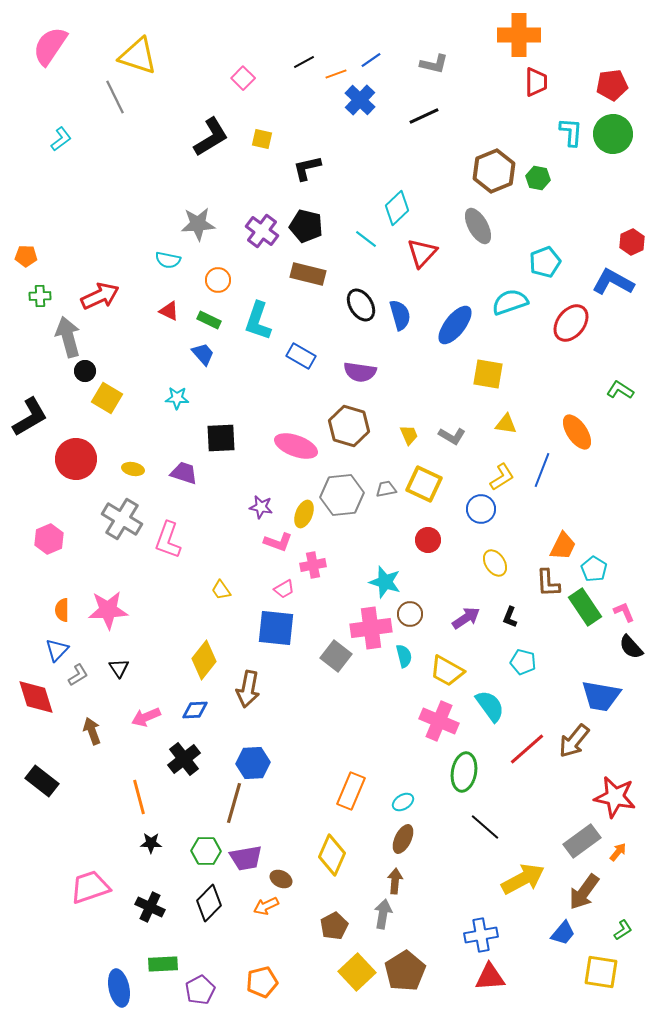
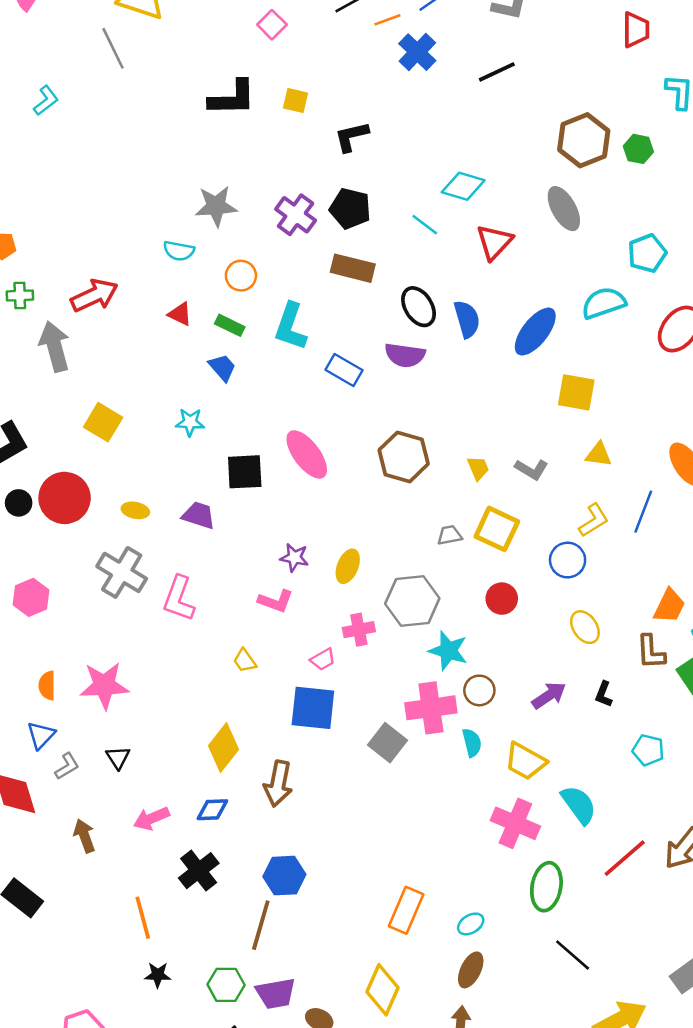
black L-shape: (211, 137) -> (232, 98), turned 30
cyan diamond: (397, 208) -> (463, 186), turned 60
black circle: (85, 371) -> (19, 503), moved
purple semicircle: (360, 372) -> (405, 355), moved
pink ellipse: (296, 446) -> (307, 454), moved, turned 33
gray hexagon: (342, 495) -> (412, 601), moved
pink L-shape: (278, 542) -> (276, 601), moved
cyan pentagon: (523, 662) -> (648, 750), moved

